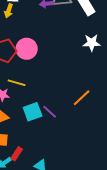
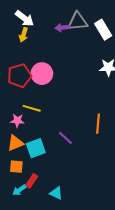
orange line: (82, 98) -> (98, 124), turned -42
cyan square: (33, 112) -> (36, 148), moved

